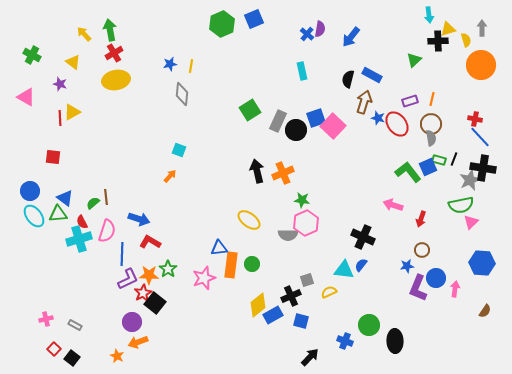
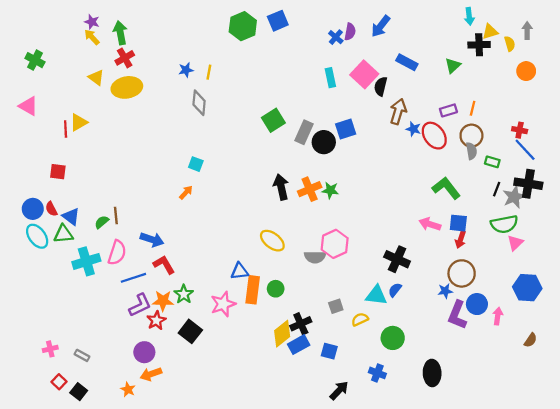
blue arrow: (351, 37) -> (381, 26), moved
yellow triangle: (73, 62) -> (96, 78), moved
orange circle: (481, 65) -> (526, 71), size x0.6
blue rectangle: (372, 75) -> (407, 62), moved
purple star: (60, 84) -> (92, 22), moved
pink square: (333, 126) -> (364, 74), moved
black line: (454, 159) -> (497, 189), moved
green rectangle: (439, 160) -> (492, 162), moved
blue square: (428, 167) -> (458, 223), moved, turned 30
green star: (302, 200) -> (330, 190), moved
red semicircle: (82, 222) -> (51, 209), moved
red L-shape: (150, 242) -> (164, 265), turned 30
brown circle: (422, 250) -> (462, 273), size x1.6
blue line: (122, 254) -> (133, 278), turned 70
black cross: (291, 296) -> (301, 324), moved
black square: (155, 303) -> (190, 331), moved
green circle: (369, 325) -> (393, 338), moved

